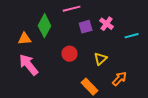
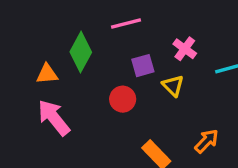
purple square: (86, 27) -> (143, 66), moved
yellow triangle: (101, 59) -> (173, 86), moved, turned -32

